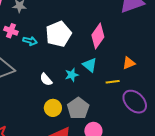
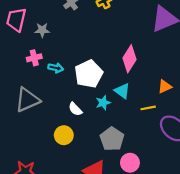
pink cross: (11, 31) -> (34, 58), turned -32
white pentagon: (58, 34) -> (89, 74), moved
yellow circle: (53, 108) -> (64, 135), moved

